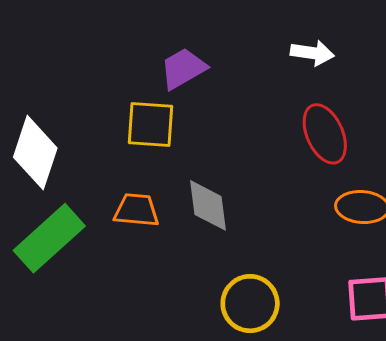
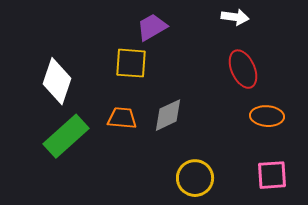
gray diamond: (208, 205) -> (168, 115), turned 72

